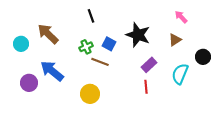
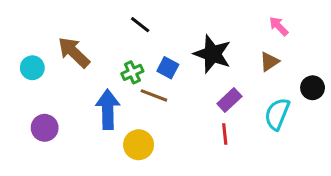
black line: (91, 16) -> (140, 25), turned -32
blue arrow: (52, 71) -> (108, 109), moved, turned 50

